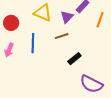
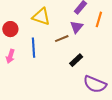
purple triangle: (67, 17) -> (77, 27), moved

